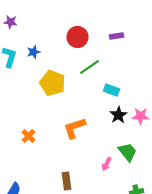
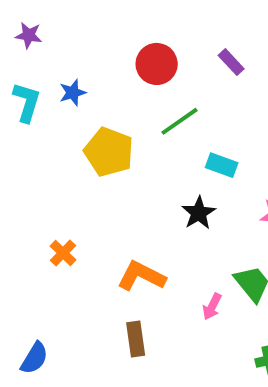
purple rectangle: (116, 36) -> (231, 62), turned 56
black star: (118, 115) -> (199, 213), moved
orange L-shape: (74, 128) -> (141, 276), moved, turned 45

